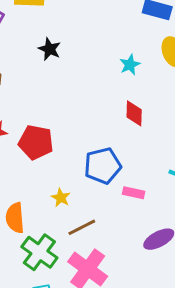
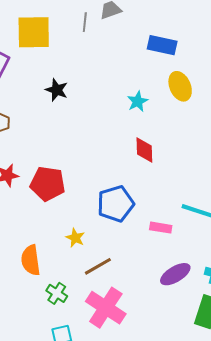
pink rectangle: (134, 193) -> (161, 228), moved
green cross: (39, 252) -> (57, 293), size x0.6

